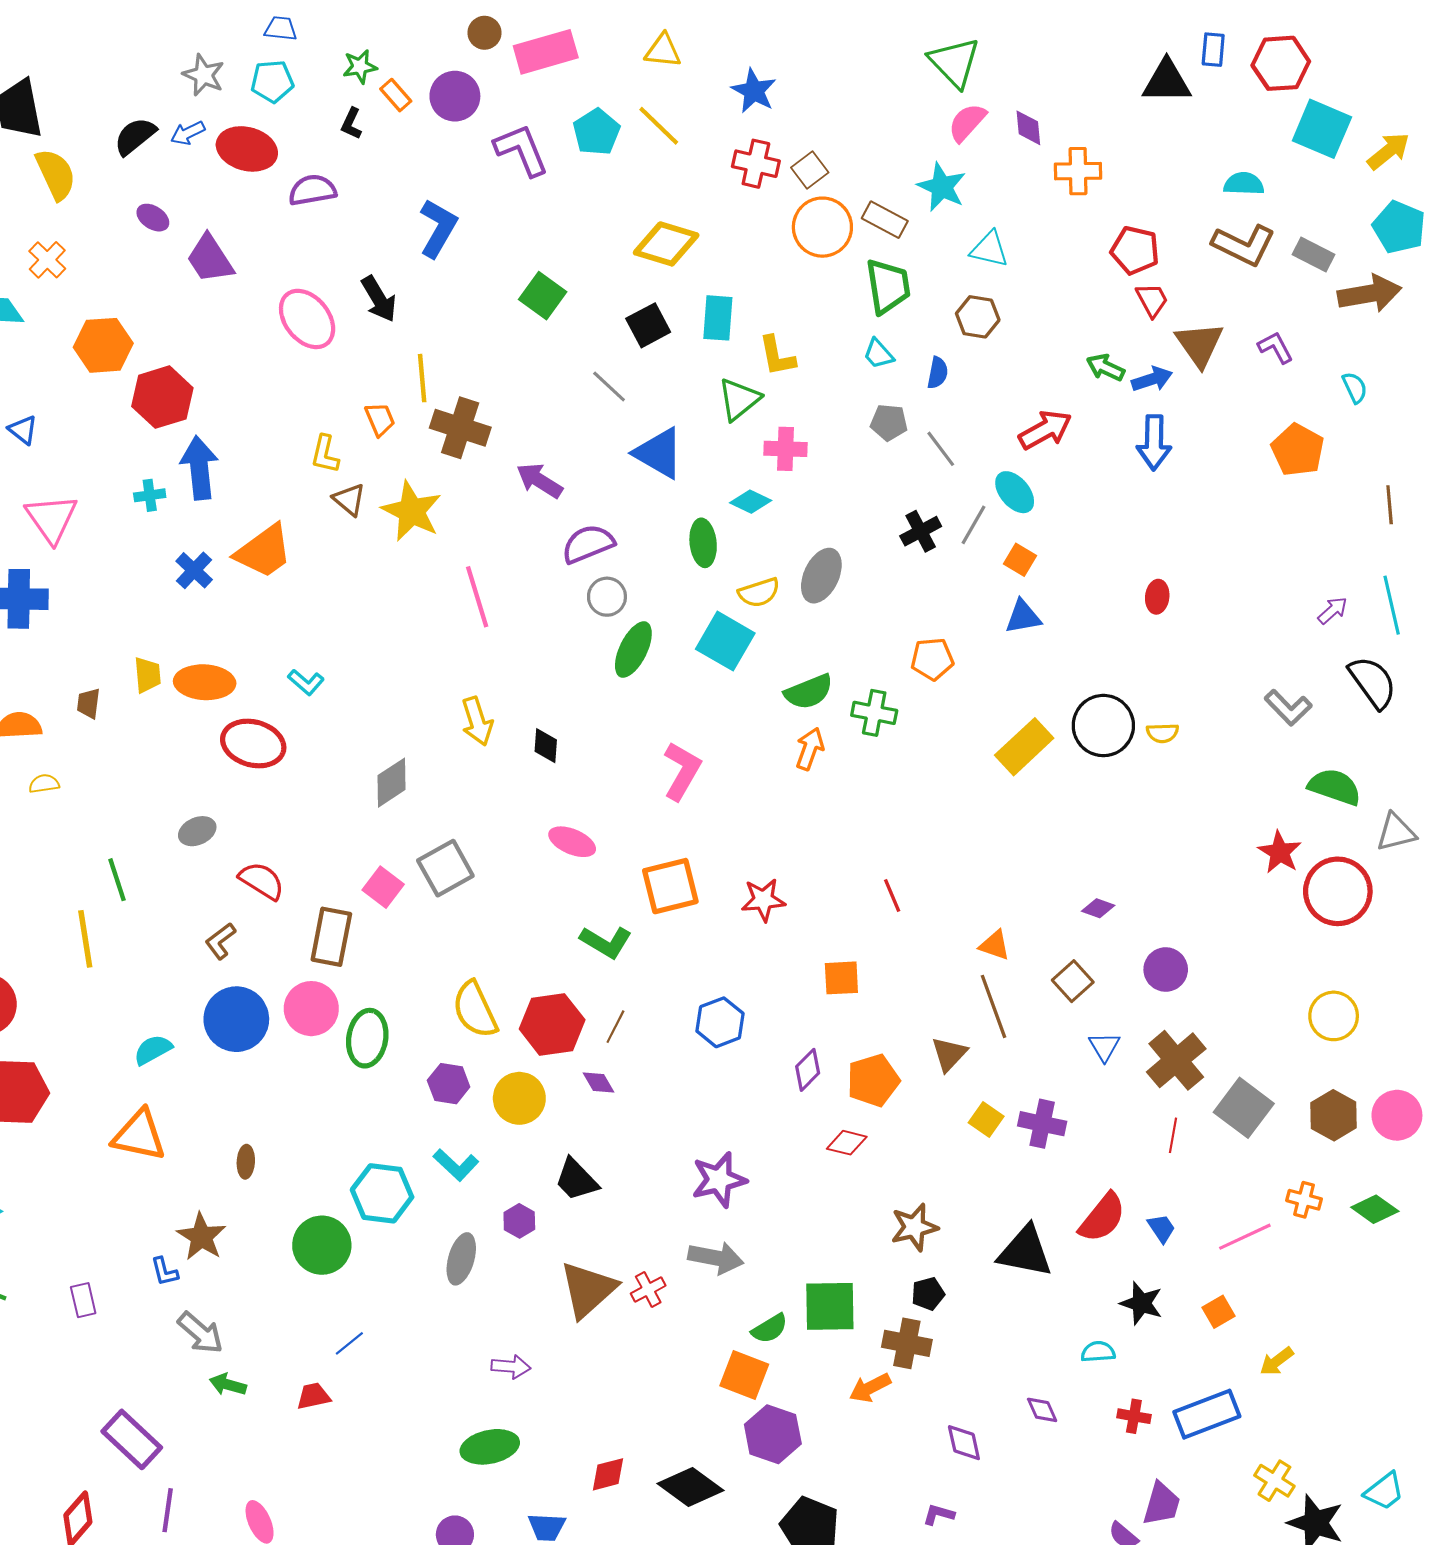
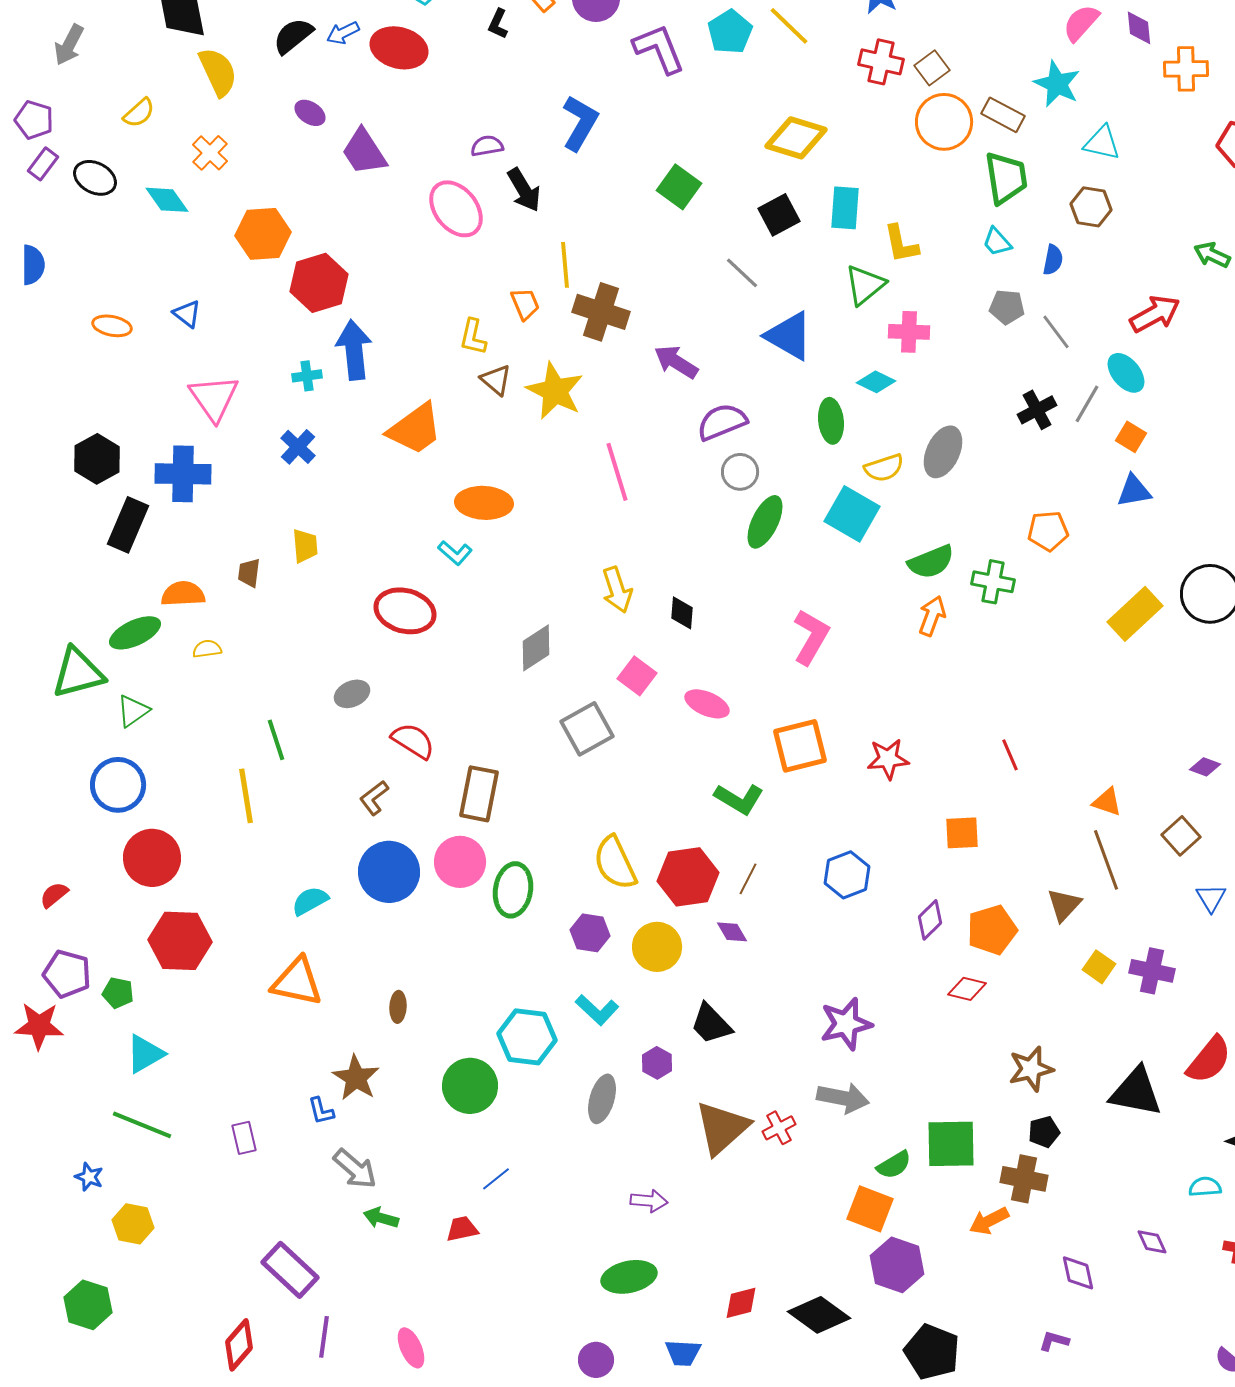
purple semicircle: (312, 190) -> (487, 146), moved, size x0.7
blue cross: (194, 570) -> (298, 447), moved
orange ellipse: (205, 682) -> (484, 503), moved
pink square: (383, 887) -> (637, 676), moved

